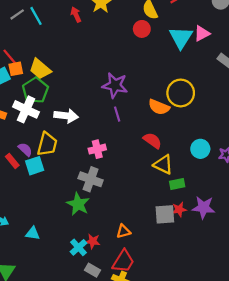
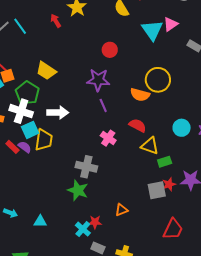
red circle: (142, 29) -> (110, 50), moved
yellow trapezoid: (40, 69) -> (46, 71), moved
pink cross: (97, 149) -> (108, 138), moved, turned -35
red rectangle: (12, 161) -> (12, 147), moved
cyan square: (35, 166) -> (30, 130), moved
red trapezoid: (123, 261) -> (173, 229), moved

